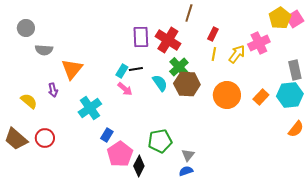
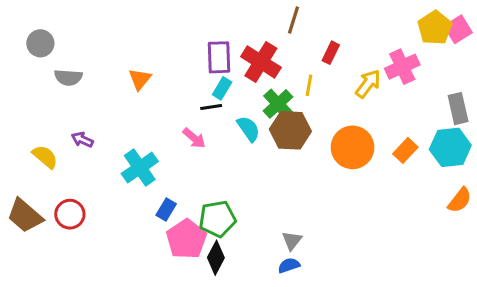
yellow line: (214, 54) -> (309, 85), moved
orange triangle: (72, 69) -> (140, 79), moved, size x0.7
cyan rectangle: (122, 71) -> (222, 88), moved
purple arrow: (53, 90) -> (82, 140), turned 128
green pentagon: (160, 141) -> (217, 219), moved

